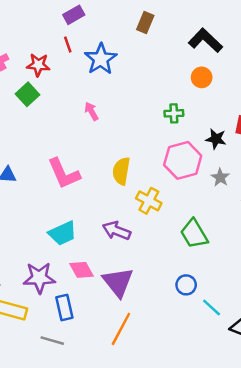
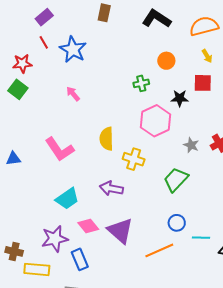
orange circle: (202, 77) -> (166, 61), moved
gray star: (220, 177) -> (191, 145), moved
green trapezoid: (194, 234) -> (176, 180), turned 84
cyan line: (212, 307) -> (201, 238), turned -30
orange line: (121, 329) -> (159, 250), moved, turned 48

